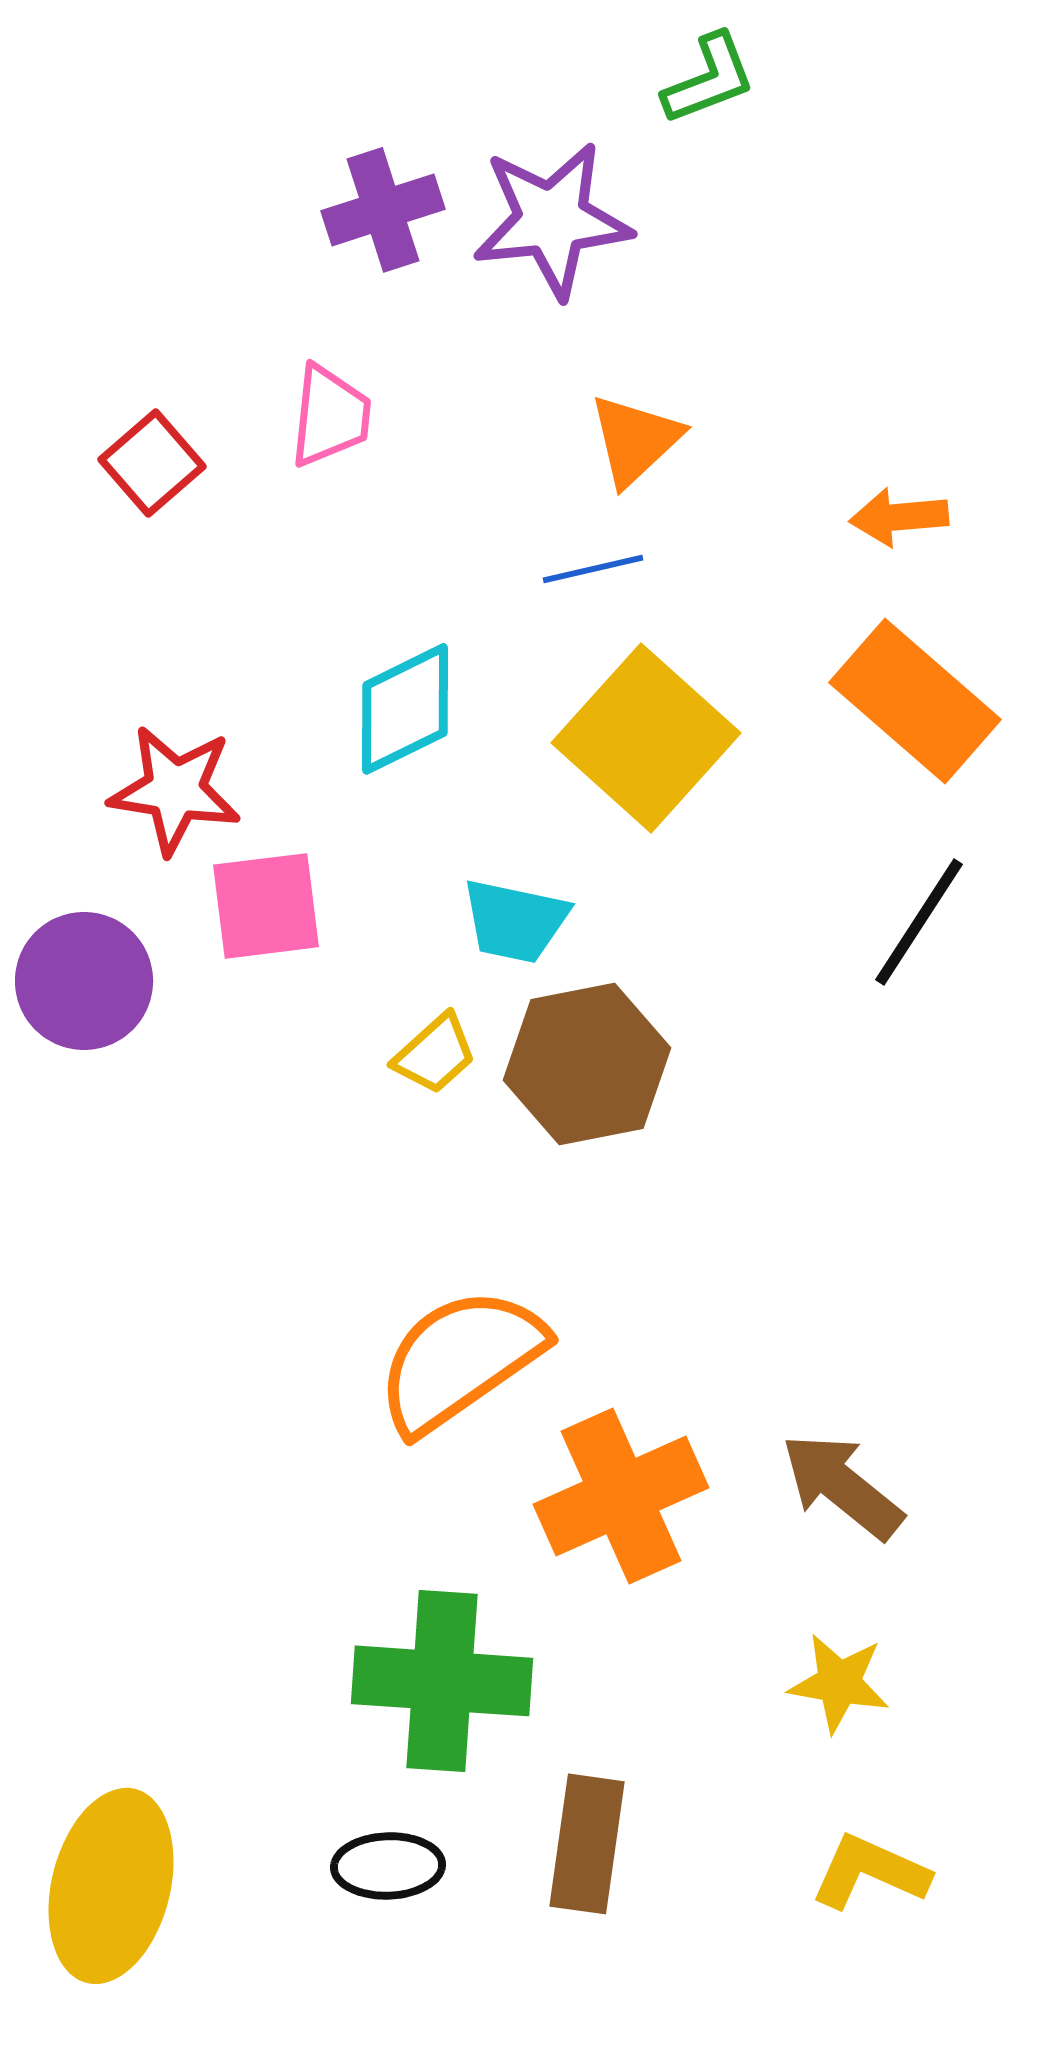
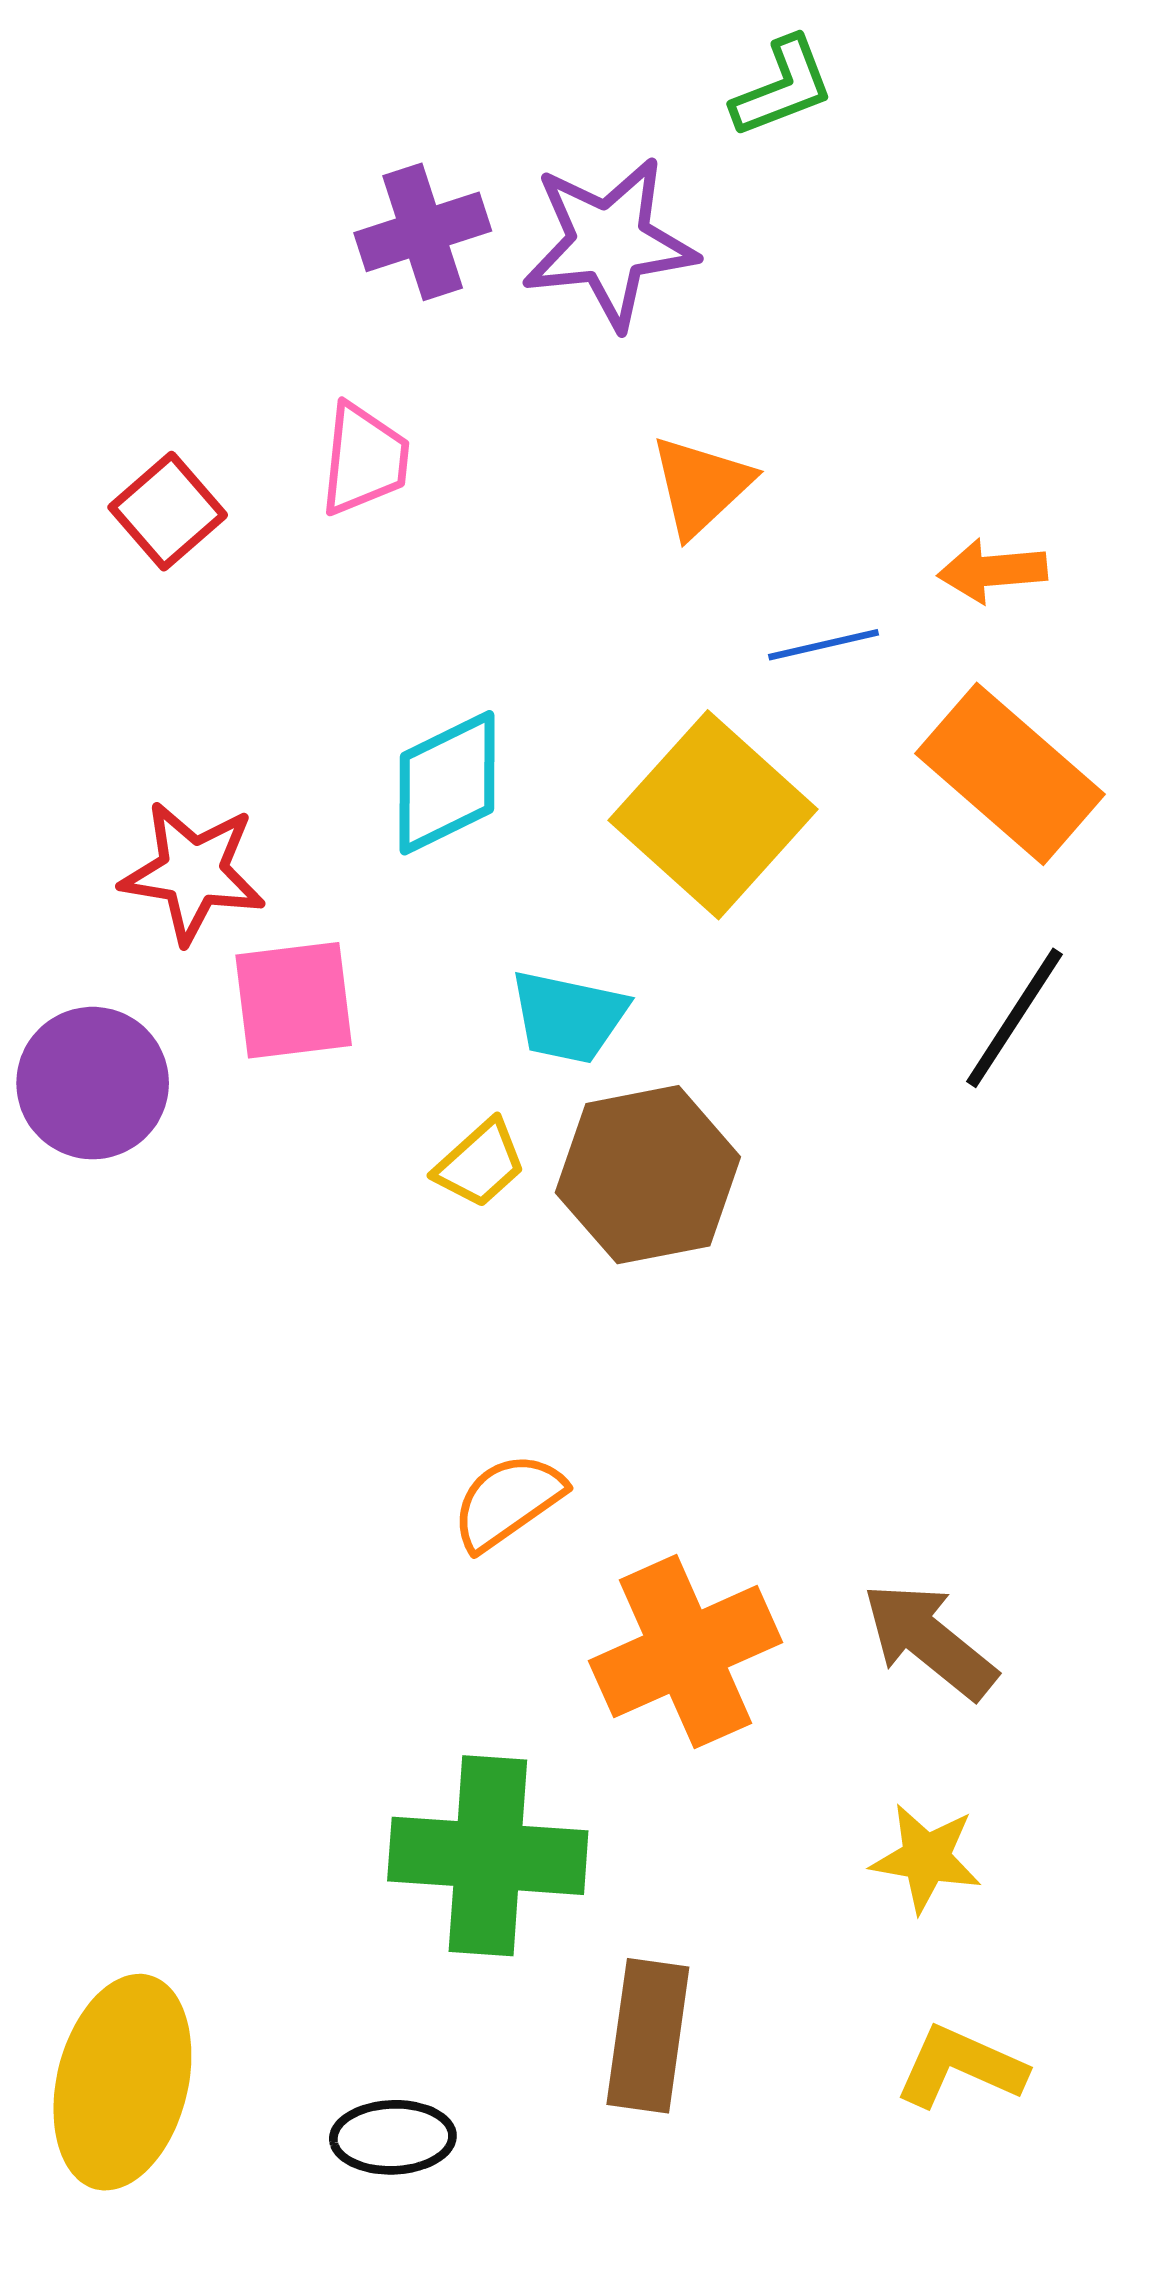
blue line: (593, 569) -> (823, 645), moved
orange semicircle: (460, 1360) -> (508, 1501), size x0.6
black ellipse: (388, 1866) -> (393, 2137), moved

